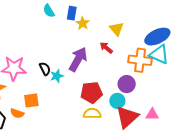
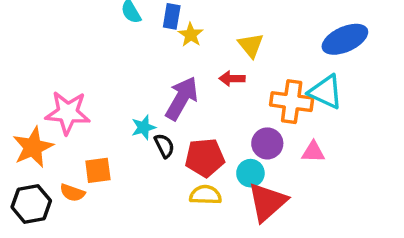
blue ellipse: (157, 37) -> (345, 39), moved
red arrow: (106, 48) -> (232, 79), turned -40
black semicircle: (45, 69) -> (164, 146), moved
pink triangle: (152, 114) -> (313, 152), moved

